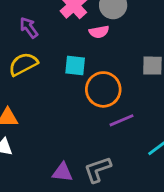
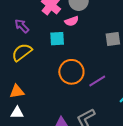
cyan square: (75, 66) -> (57, 39), moved
orange circle: (103, 89) -> (71, 72), moved

